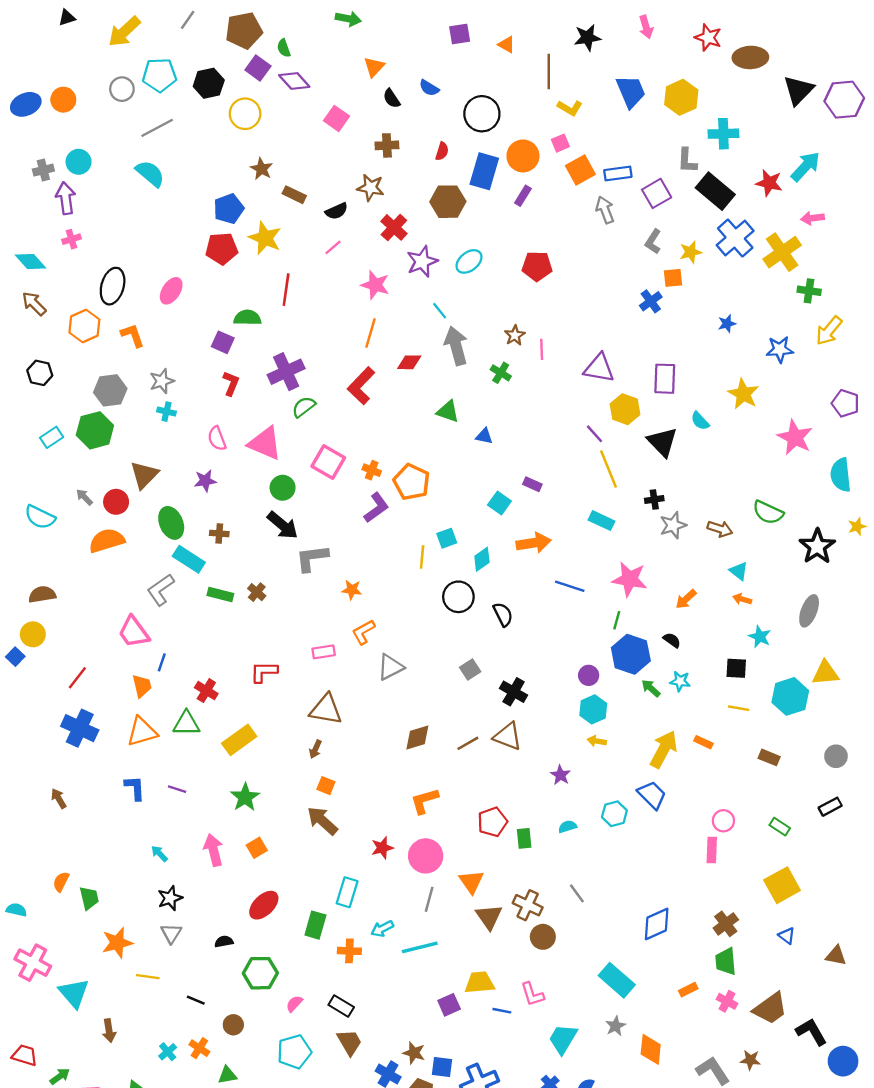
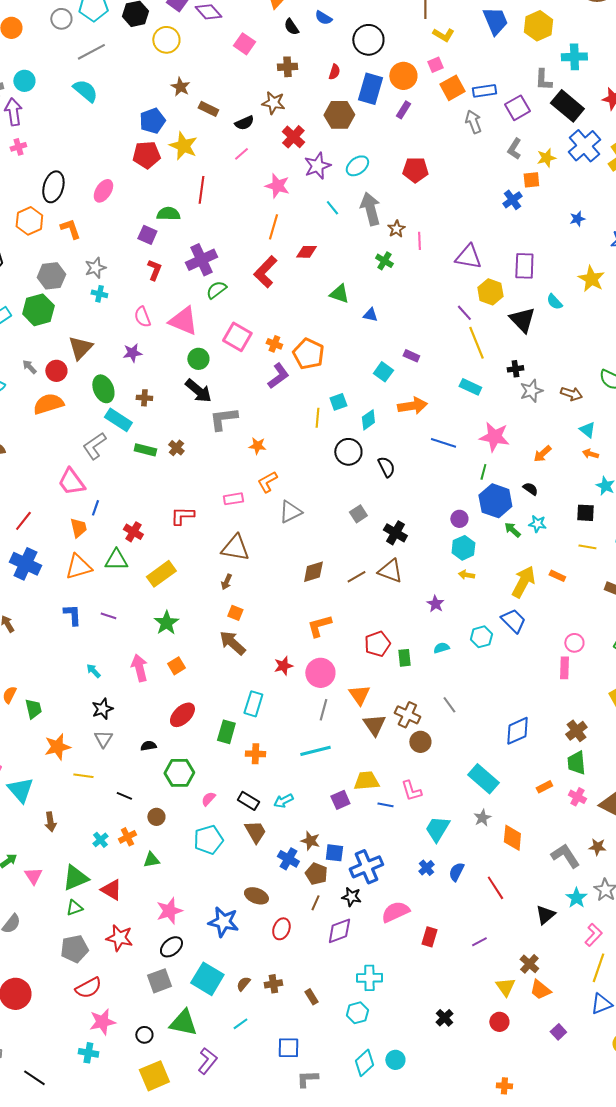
gray arrow: (456, 346) -> (370, 209), moved
cyan arrow: (382, 929) -> (283, 801), moved
orange cross: (199, 1048) -> (127, 837), turned 30

